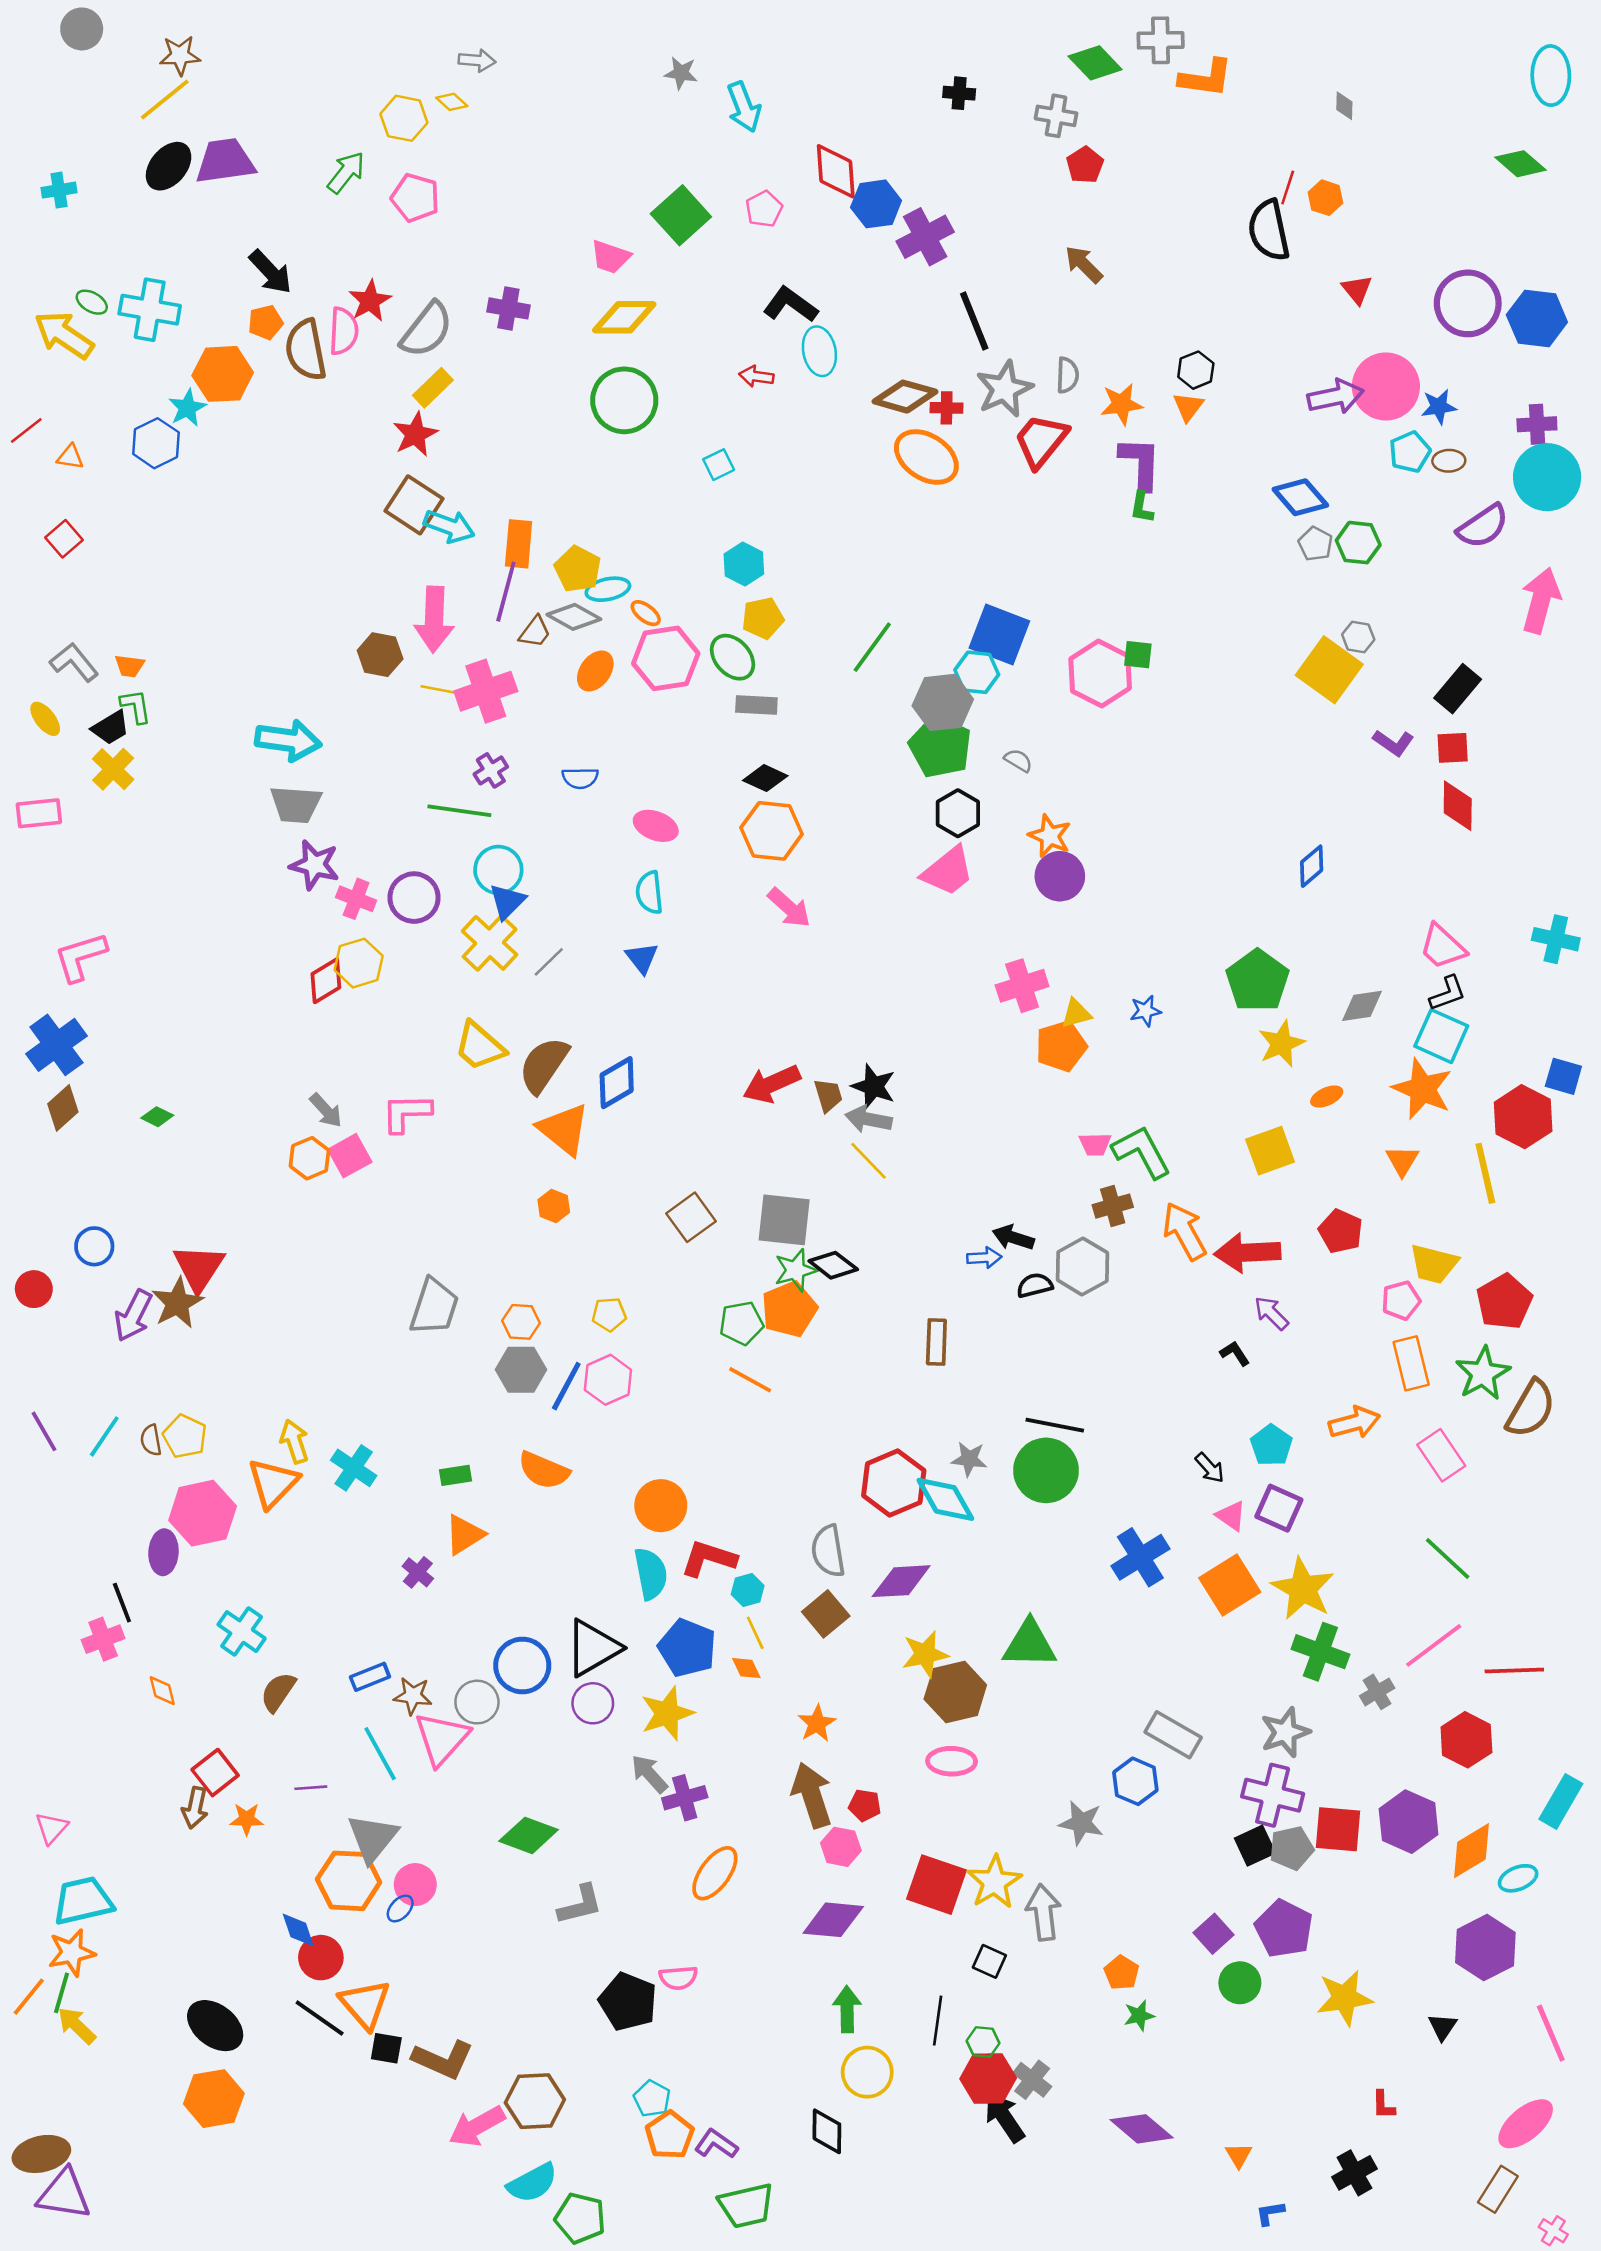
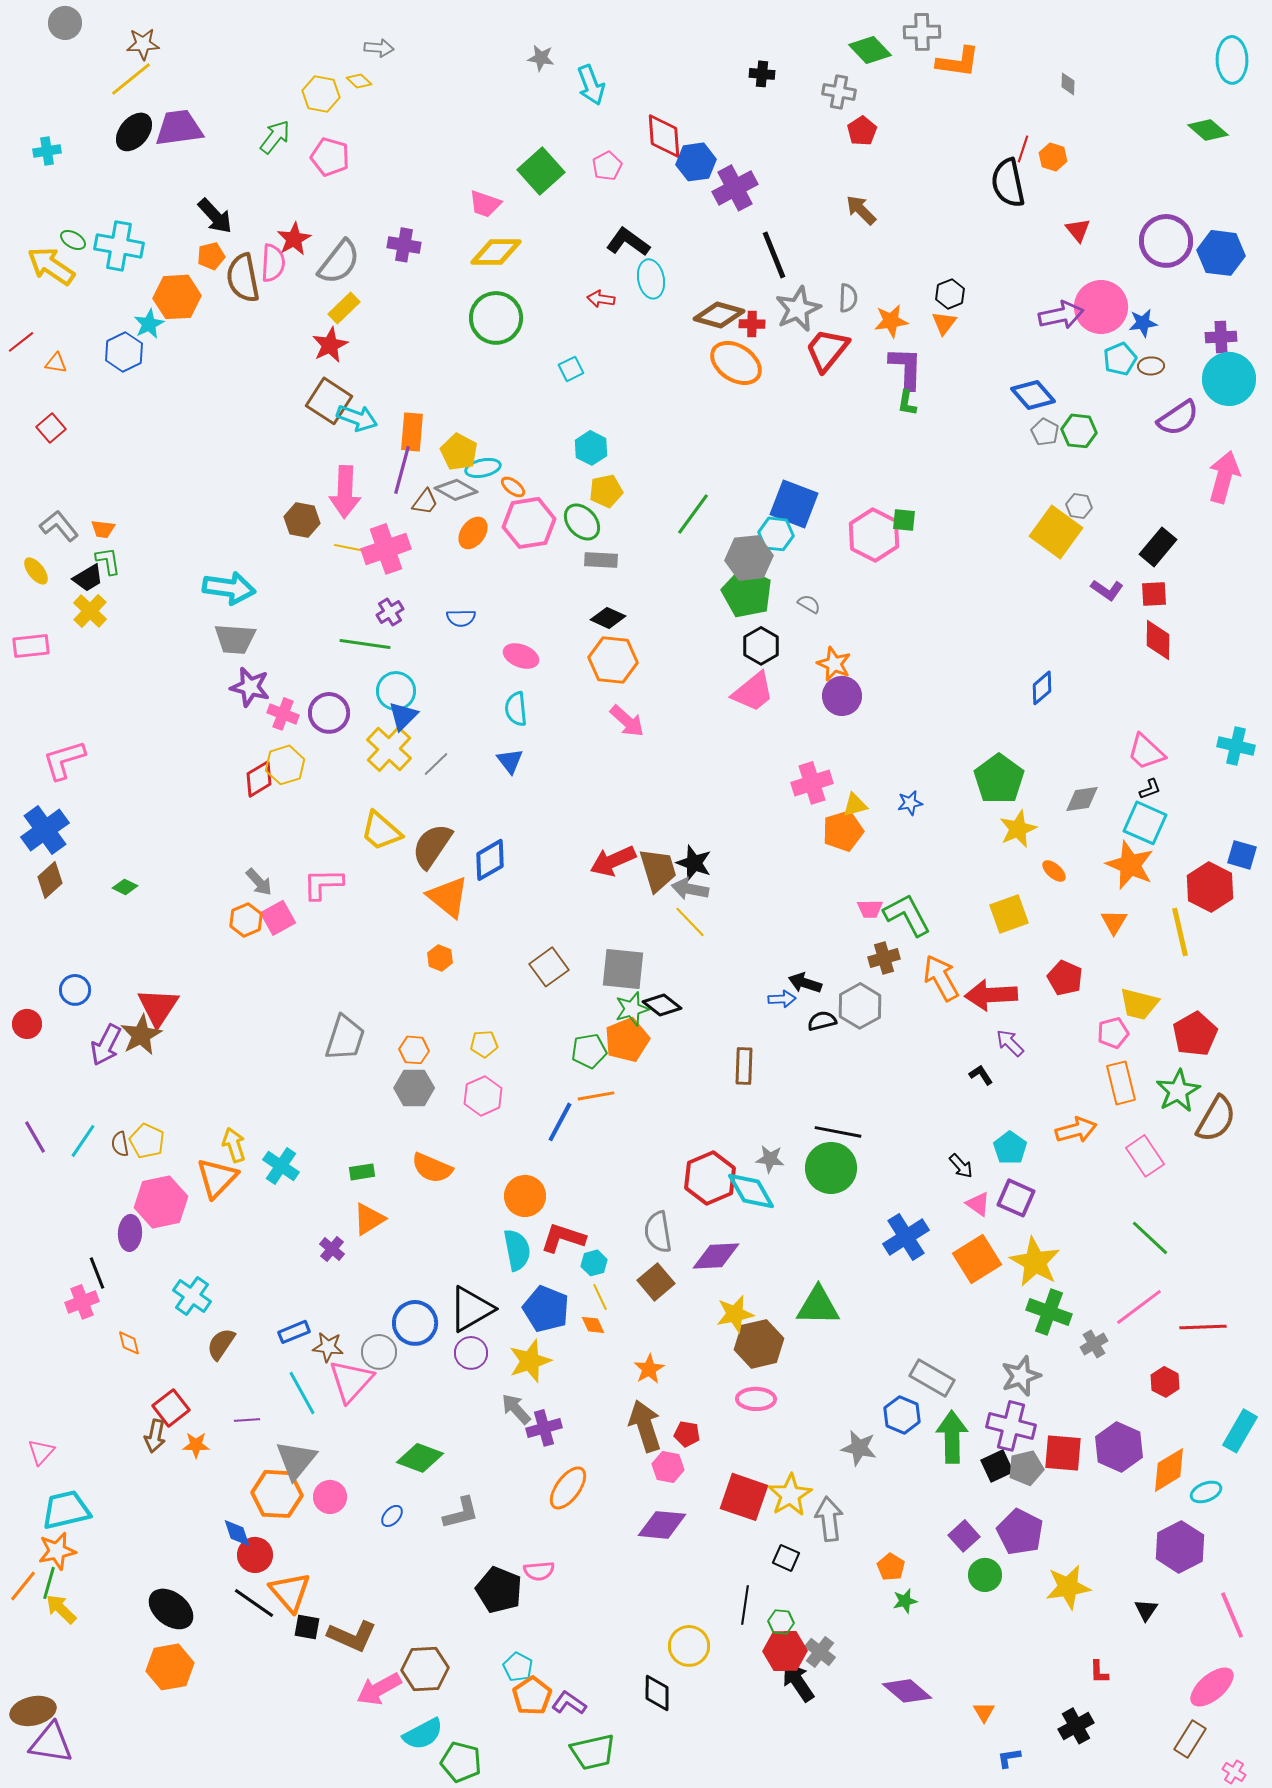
black L-shape: (1448, 993) -> (1150, 789), size x0.7
brown trapezoid: (828, 1095) -> (658, 870), size x1.6
orange ellipse: (1327, 1097) -> (1054, 871), turned 65
orange line: (750, 1380) -> (596, 1096), turned -39
blue line: (566, 1386) -> (560, 1122), moved
red hexagon: (1466, 1740) -> (1165, 1382), size x0.7
blue ellipse: (400, 1908) -> (392, 1516), moved
green arrow: (847, 2009) -> (952, 1437), moved, size x1.4

